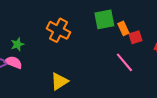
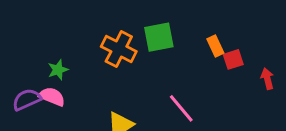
green square: (104, 19) -> (159, 37), moved
pink line: (124, 62) -> (181, 108), moved

